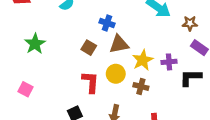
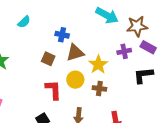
brown star: (190, 23) -> (137, 26), size x1.5
purple cross: (169, 62) -> (124, 51), moved

